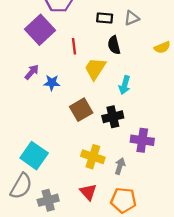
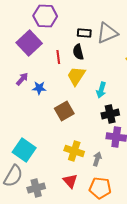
gray triangle: (132, 18) -> (107, 33), size x1.6
black semicircle: (114, 45) -> (78, 52), moved
black cross: (113, 117) -> (110, 114), moved

